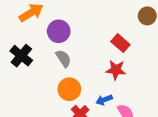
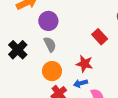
black cross: (21, 56) -> (18, 50), moved
red star: (116, 70) -> (84, 64), moved

